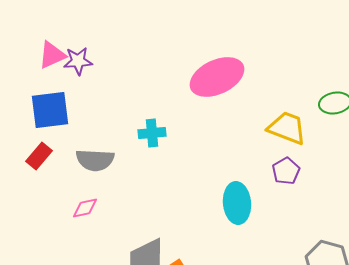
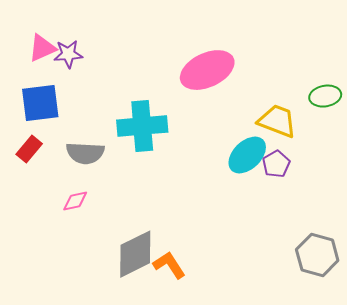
cyan cross: (152, 133) -> (142, 126), size x1.8
cyan ellipse: (237, 203) -> (247, 155), moved, turned 51

